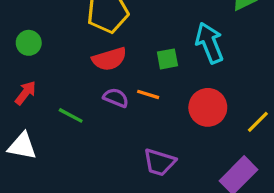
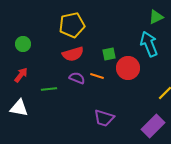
cyan arrow: (209, 43) -> (149, 44), moved
red circle: (208, 107) -> (128, 68), moved
green line: (71, 115) -> (49, 89), turned -35

